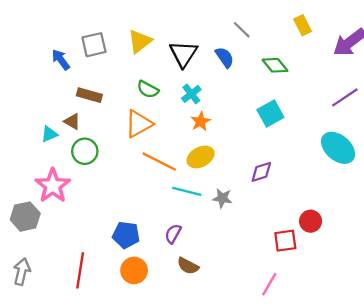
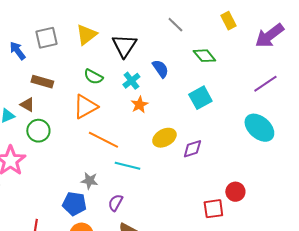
blue semicircle: (225, 57) -> (160, 69), moved
yellow ellipse: (201, 157) -> (164, 138), moved
gray star: (222, 198) -> (89, 181), moved

